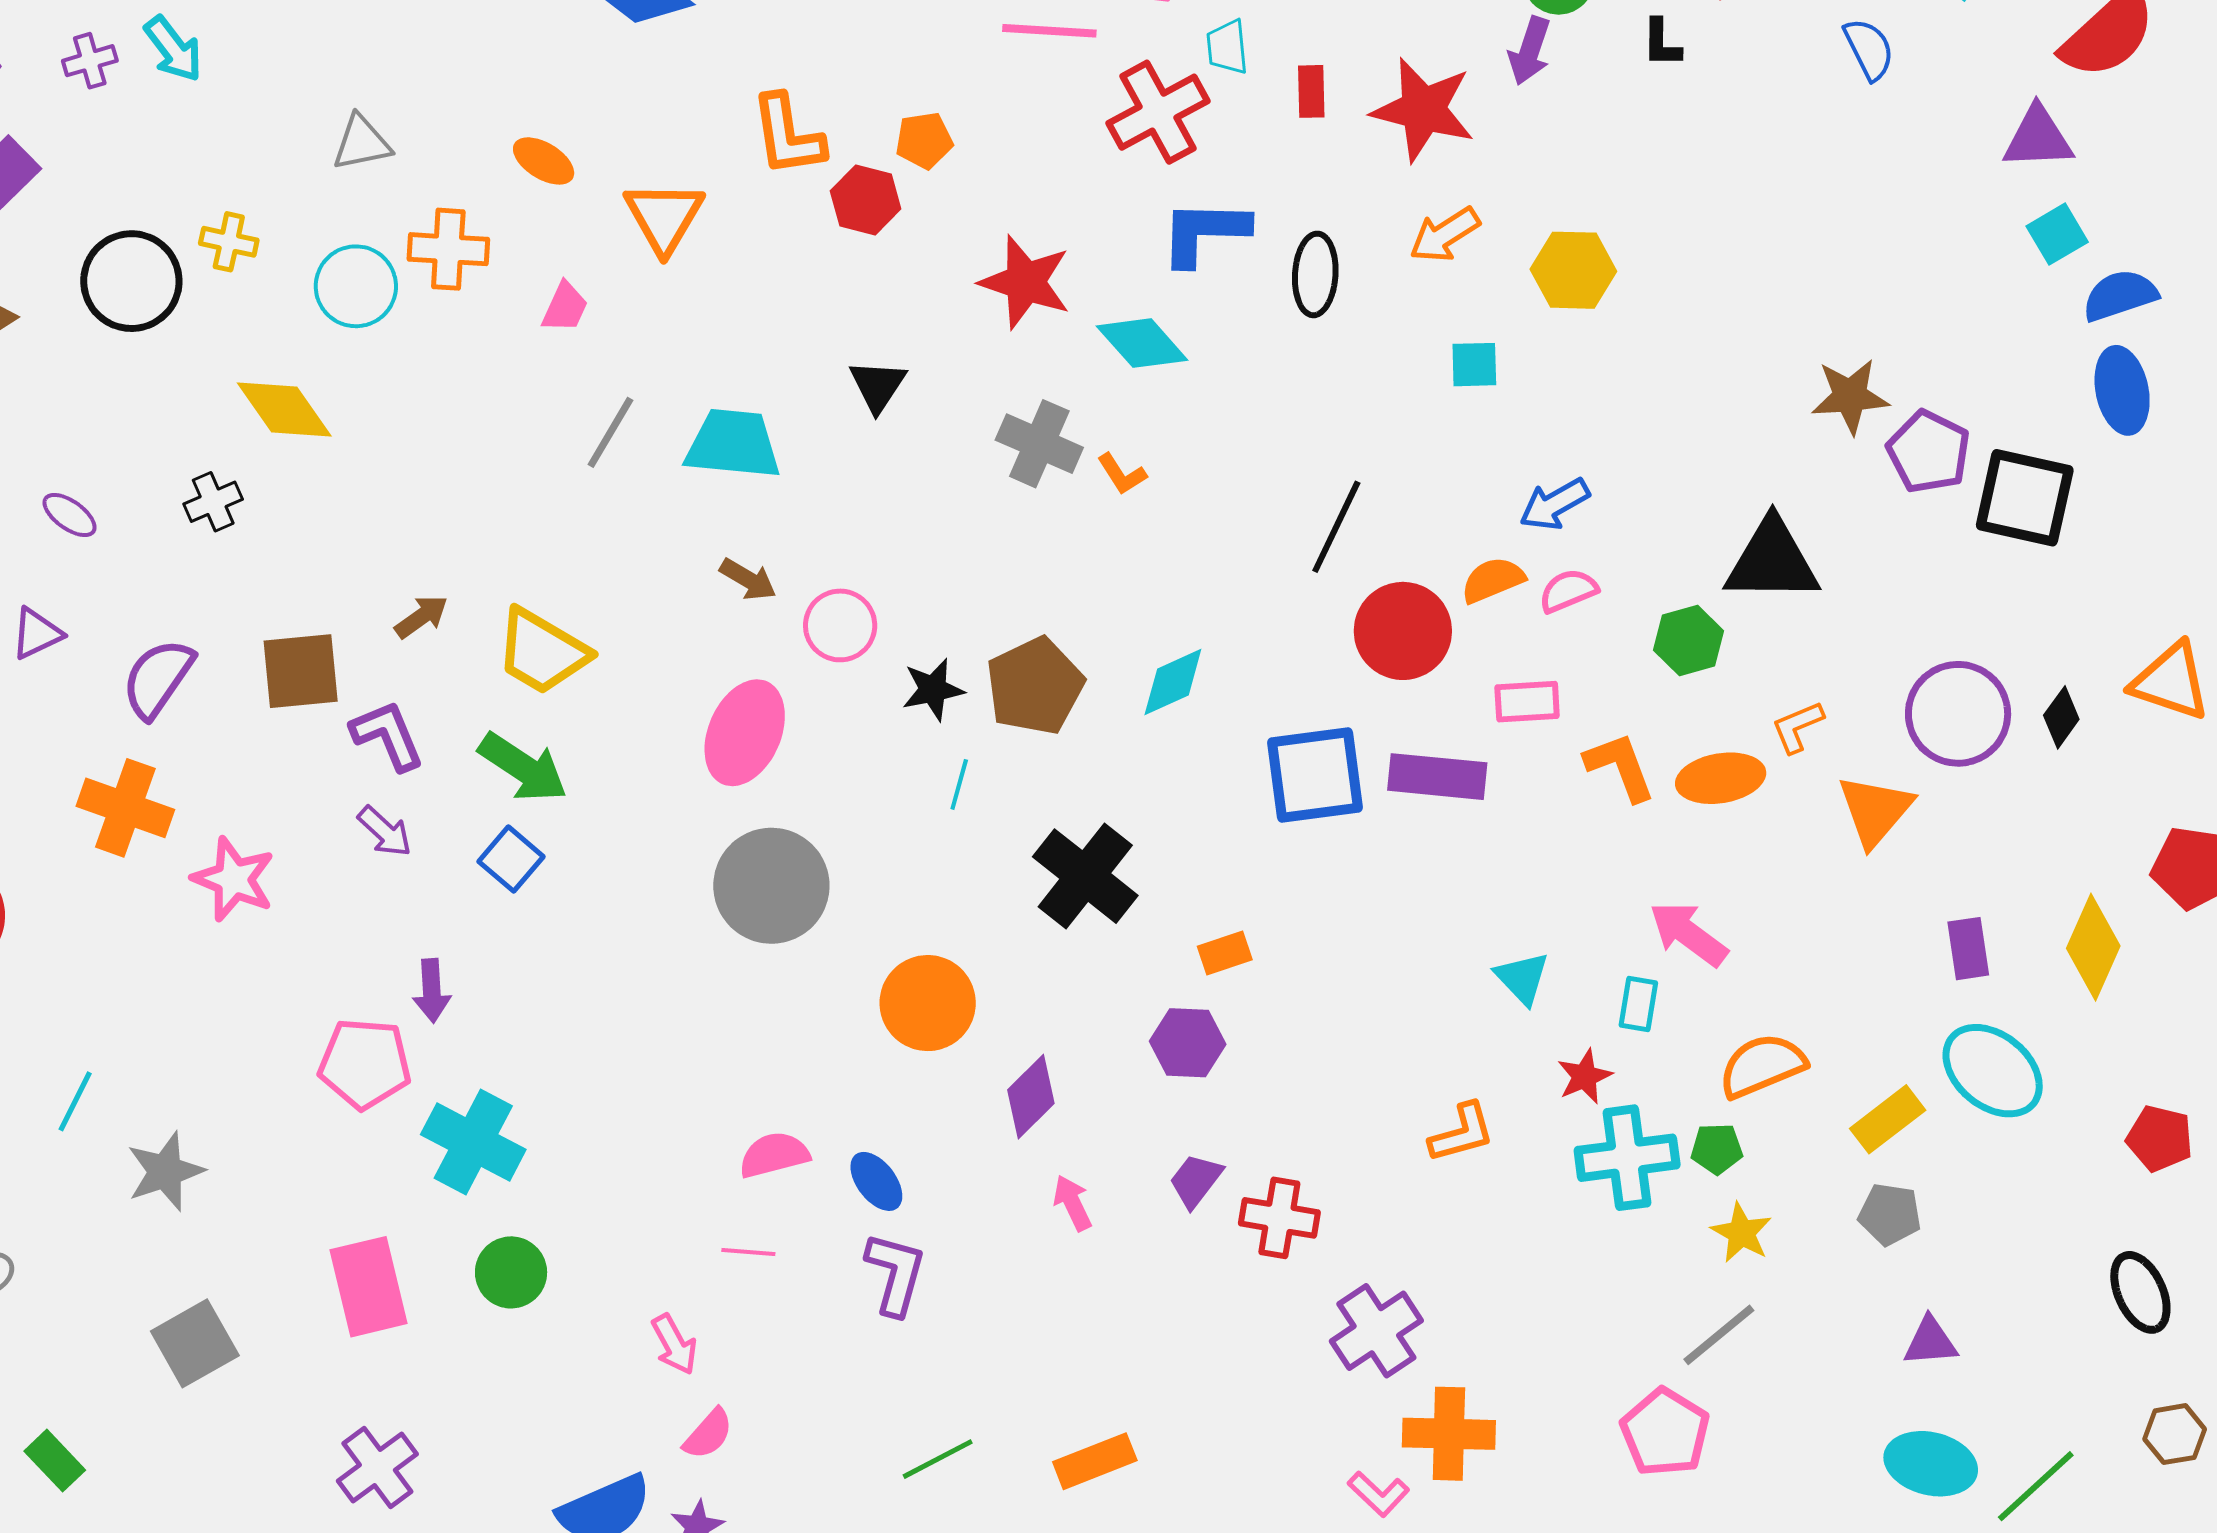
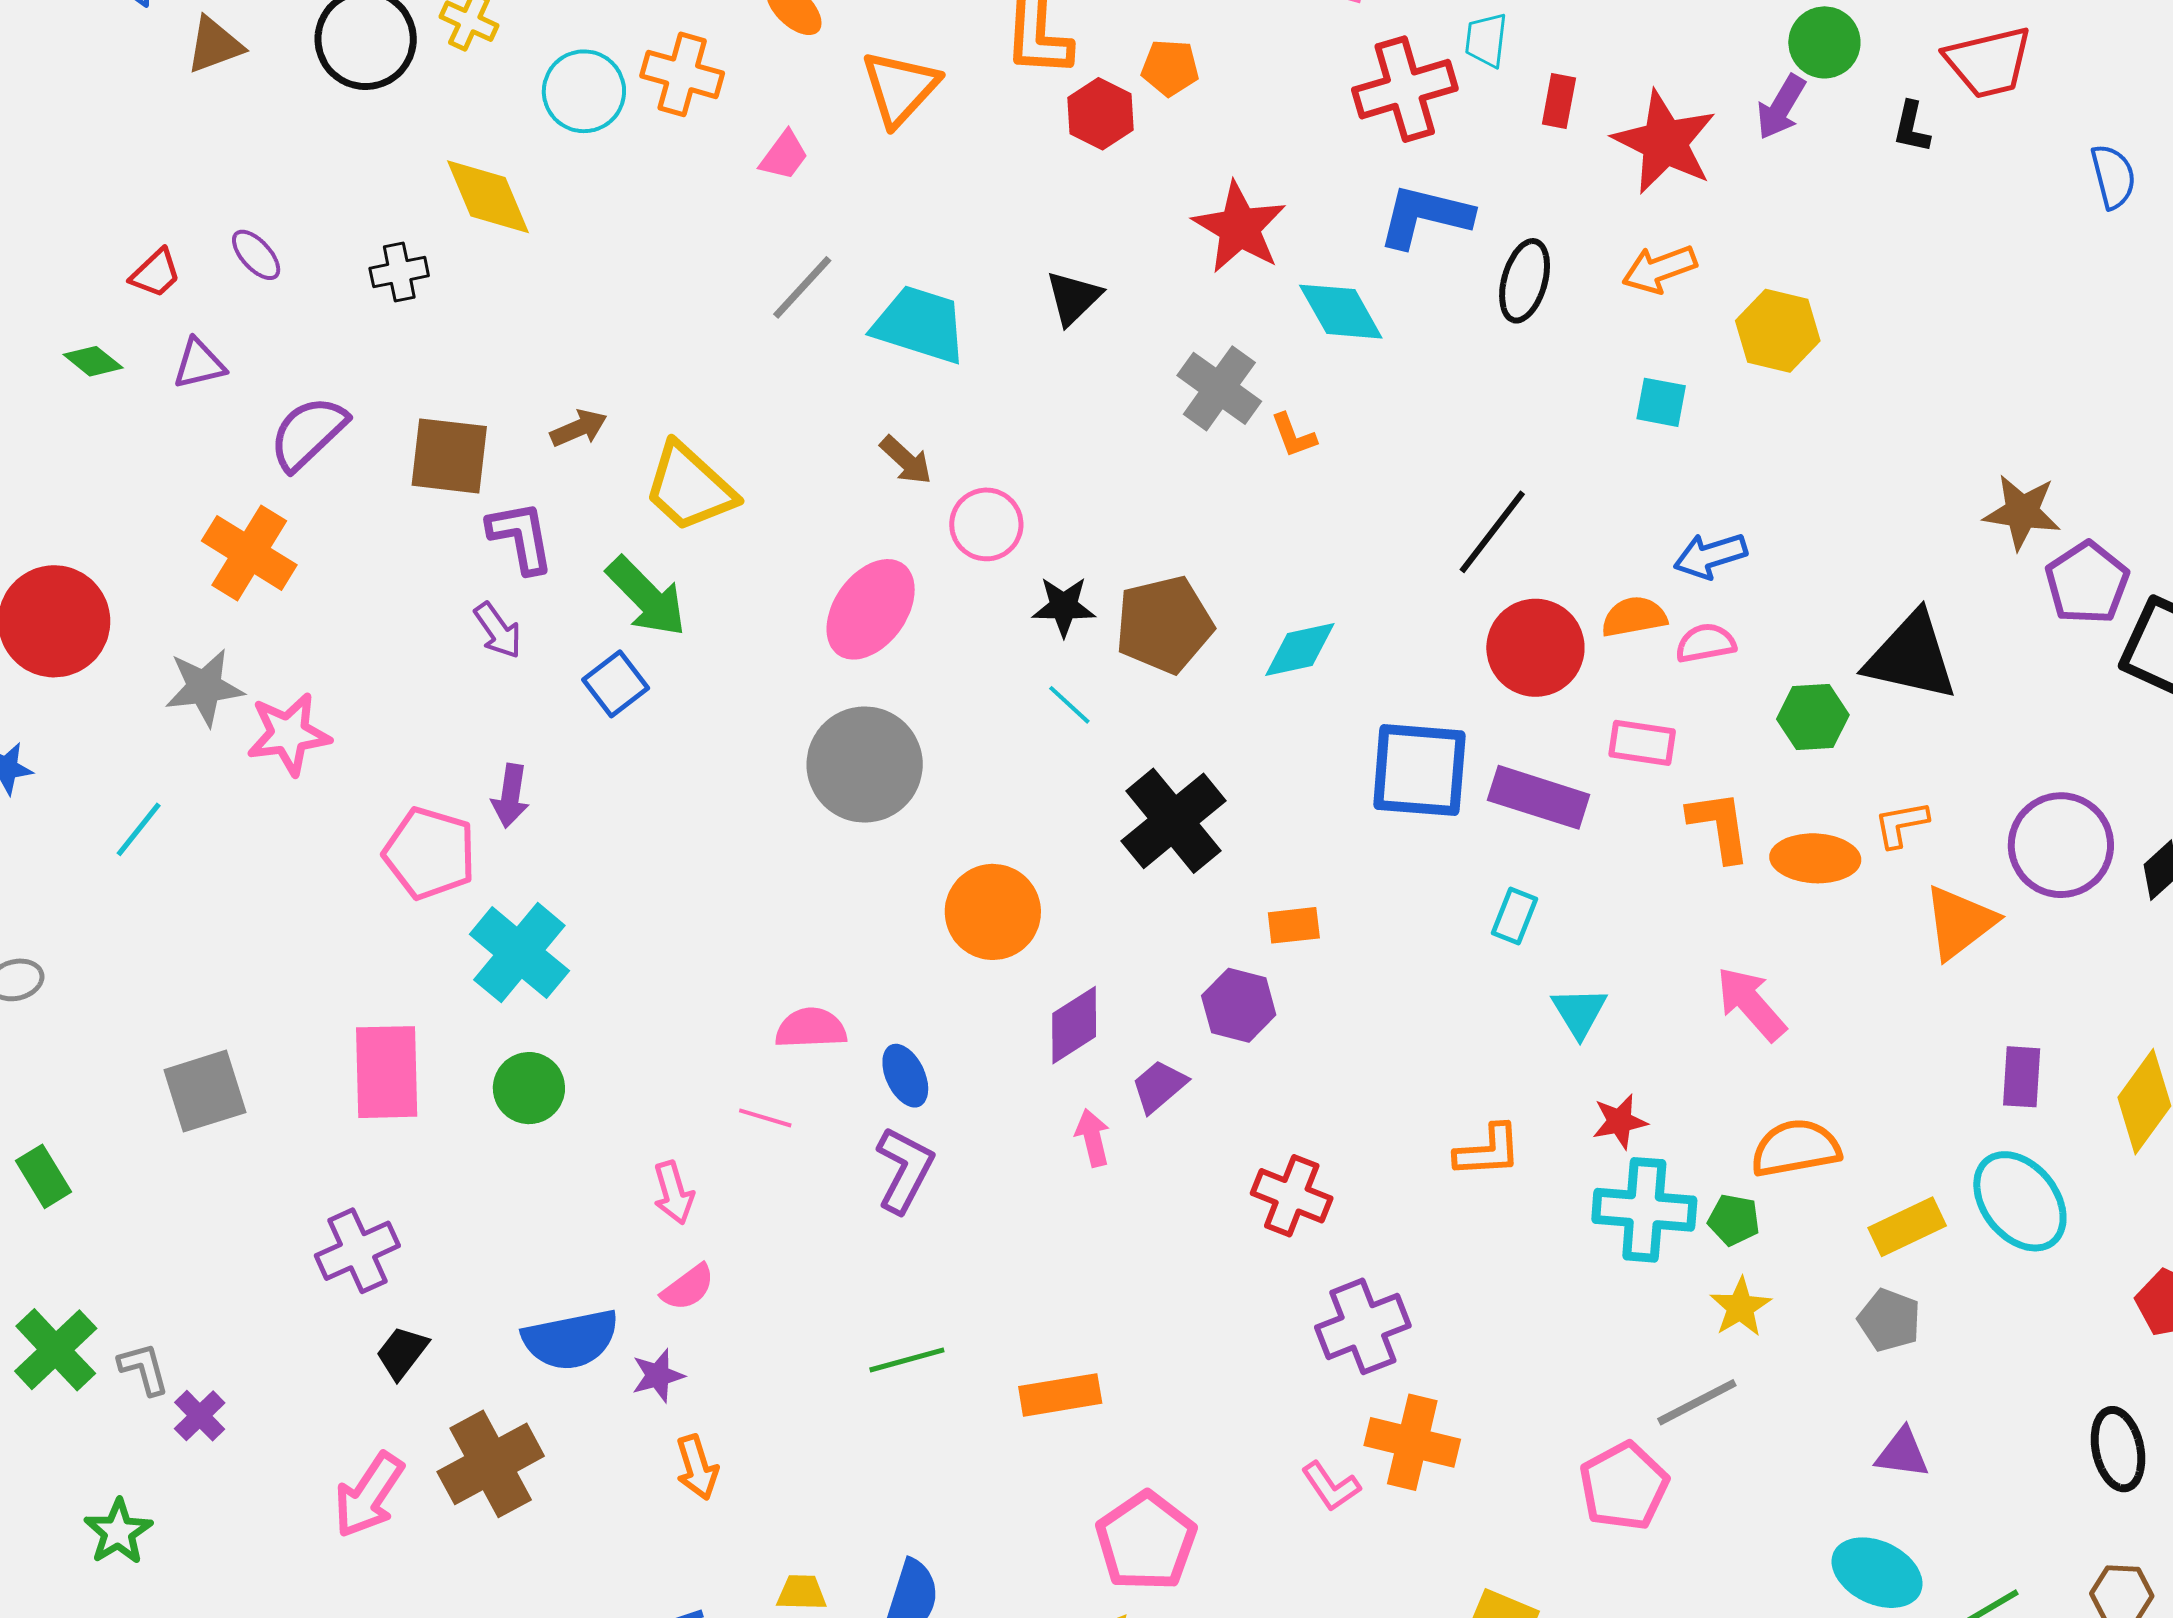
cyan line: (959, 784) -> (1069, 705), turned -75
pink star: (234, 879) -> (289, 734), moved, turned 30
cyan rectangle: (1638, 1004) -> (1514, 916), moved
gray star: (165, 1171) -> (204, 687), moved
purple trapezoid: (1196, 1181) -> (1159, 1086), moved

